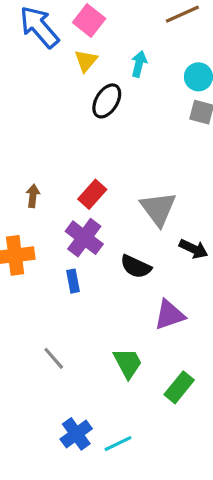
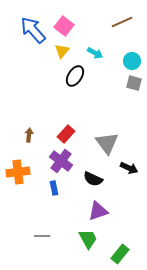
cyan arrow: (139, 64) -> (95, 53), turned 105
purple triangle: (170, 315) -> (98, 211), moved
gray line: (54, 358) -> (42, 236), turned -49

